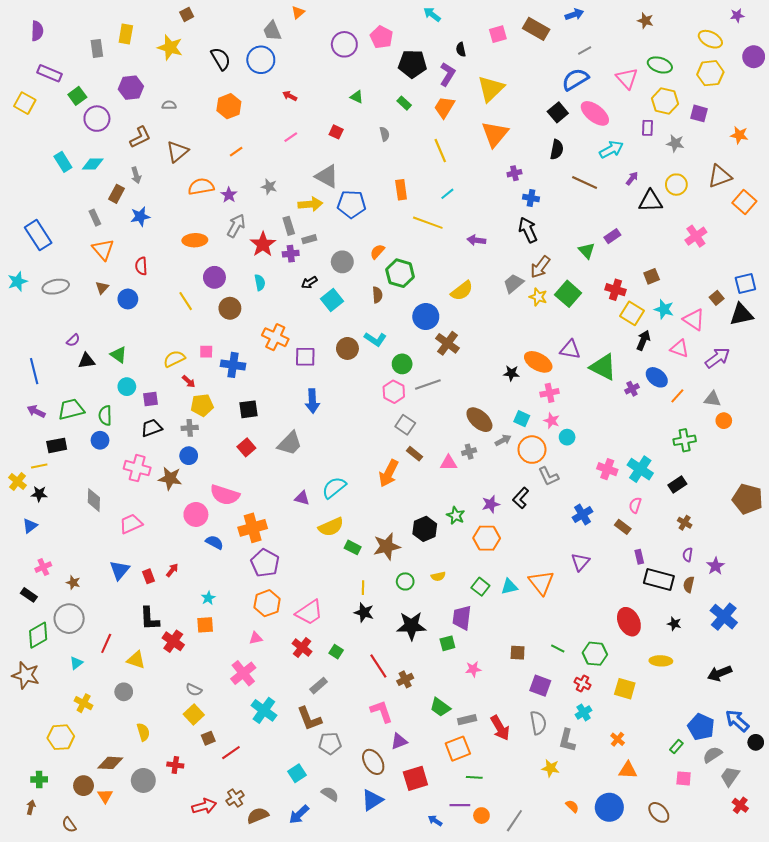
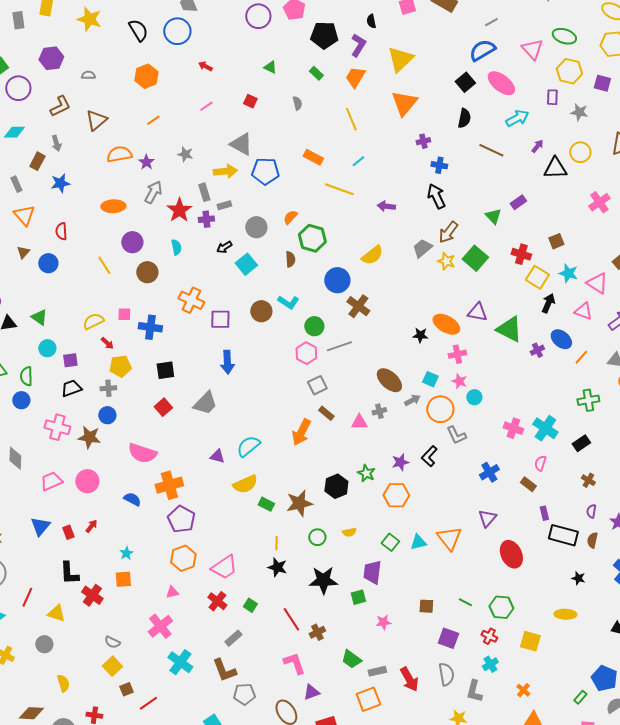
orange rectangle: (401, 190) -> (313, 157), turned -54
gray square: (405, 425) -> (317, 385), turned 30
pink circle: (196, 514) -> (87, 481), moved
red ellipse: (629, 622) -> (511, 554), moved

